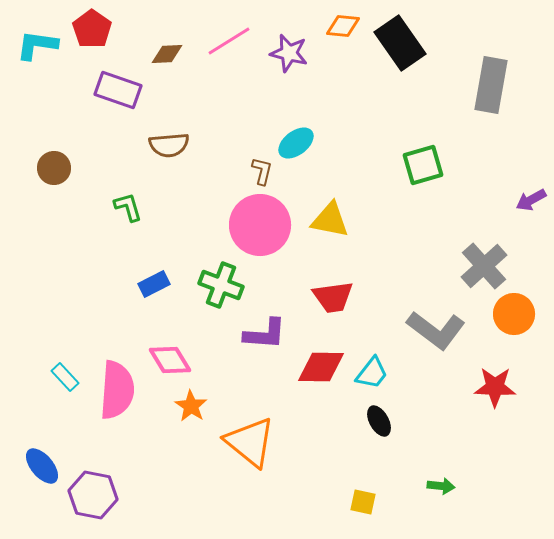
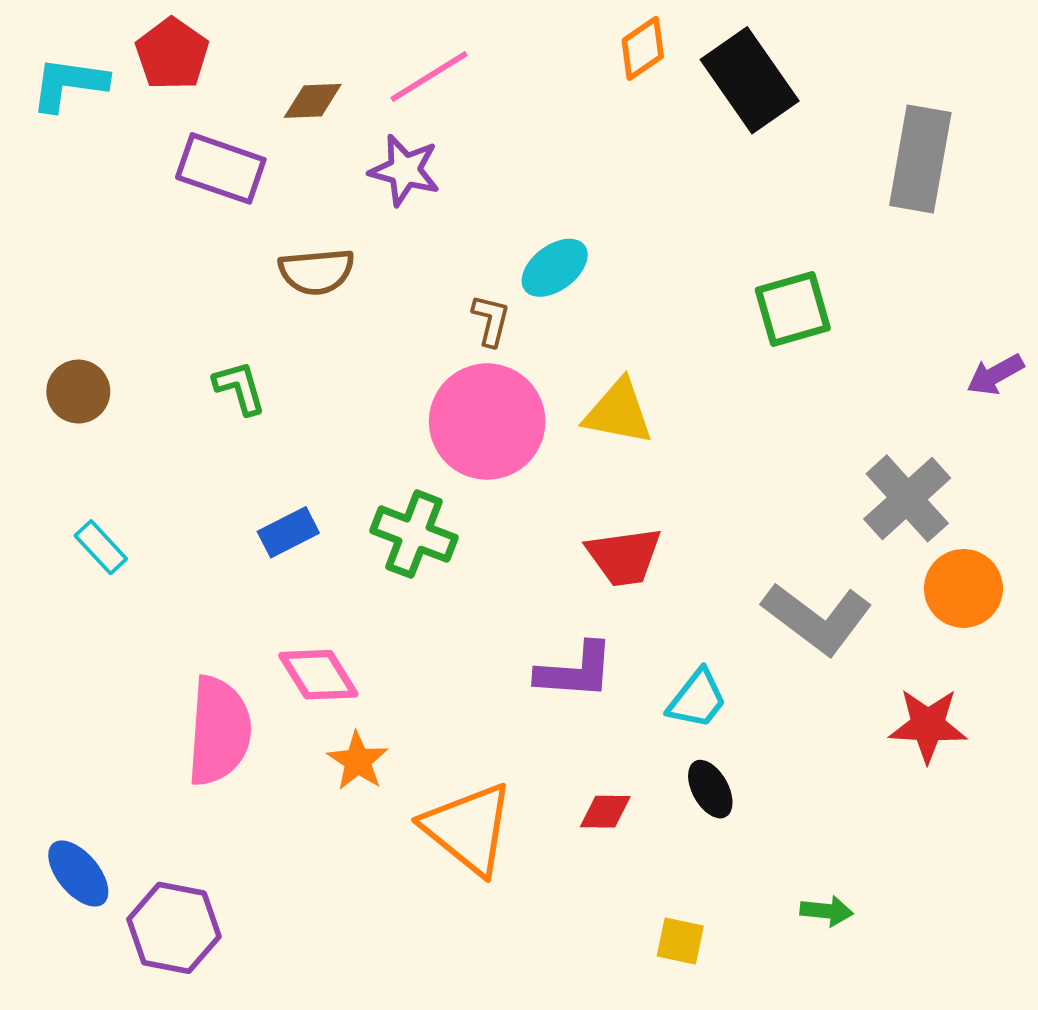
orange diamond: (343, 26) -> (643, 48), turned -40
purple star: (289, 53) -> (405, 170), moved
brown circle: (54, 168) -> (78, 392), moved
purple L-shape: (265, 334) -> (575, 671), moved
red diamond: (321, 367) -> (605, 812), moved, size x0.6
cyan rectangle: (65, 377) -> (101, 547), moved

